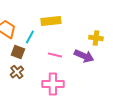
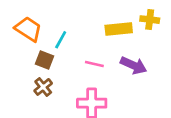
yellow rectangle: (51, 21) -> (119, 29), moved
yellow cross: (96, 38) -> (150, 20), moved

